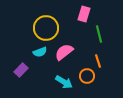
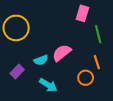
yellow circle: (46, 28) -> (16, 28), moved
cyan semicircle: (40, 52) -> (41, 60), moved
cyan arrow: (64, 82) -> (48, 85), moved

